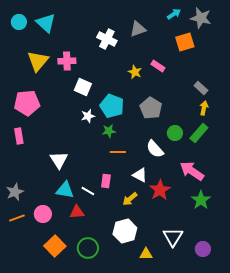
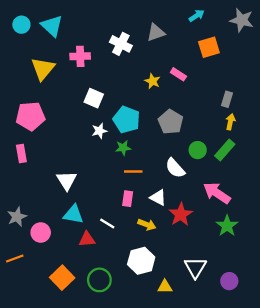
gray star: (201, 18) -> (242, 20), moved
pink cross: (67, 61) -> (80, 56), moved
gray rectangle: (201, 88) -> (227, 99), turned 64
pink rectangle: (106, 181) -> (128, 199), moved
white line: (88, 191) -> (107, 223), moved
yellow arrow: (130, 199) -> (147, 225), turned -119
pink circle: (43, 214) -> (41, 233), moved
orange line: (17, 218) -> (15, 258), moved

